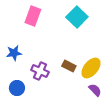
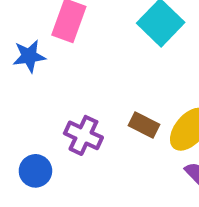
blue star: (14, 53) -> (29, 56), moved

